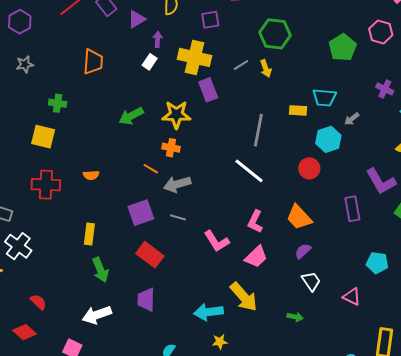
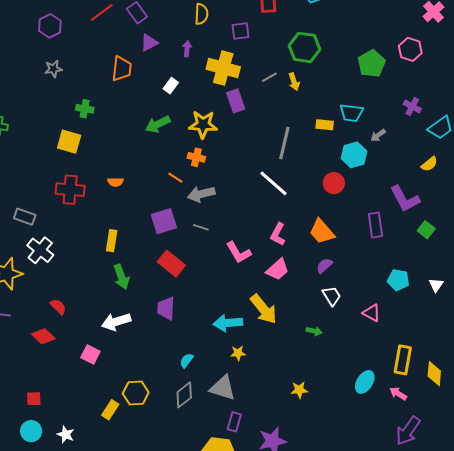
purple triangle: (137, 19) -> (149, 43), moved
white rectangle: (150, 62) -> (171, 86), moved

